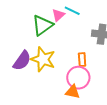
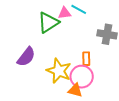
pink triangle: (58, 15) -> (65, 13), turned 32
yellow star: (43, 59) -> (59, 71), moved

